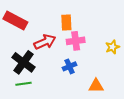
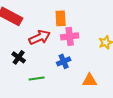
black cross: (24, 62) -> (19, 57), size x0.6
green line: (24, 84) -> (37, 78), moved

